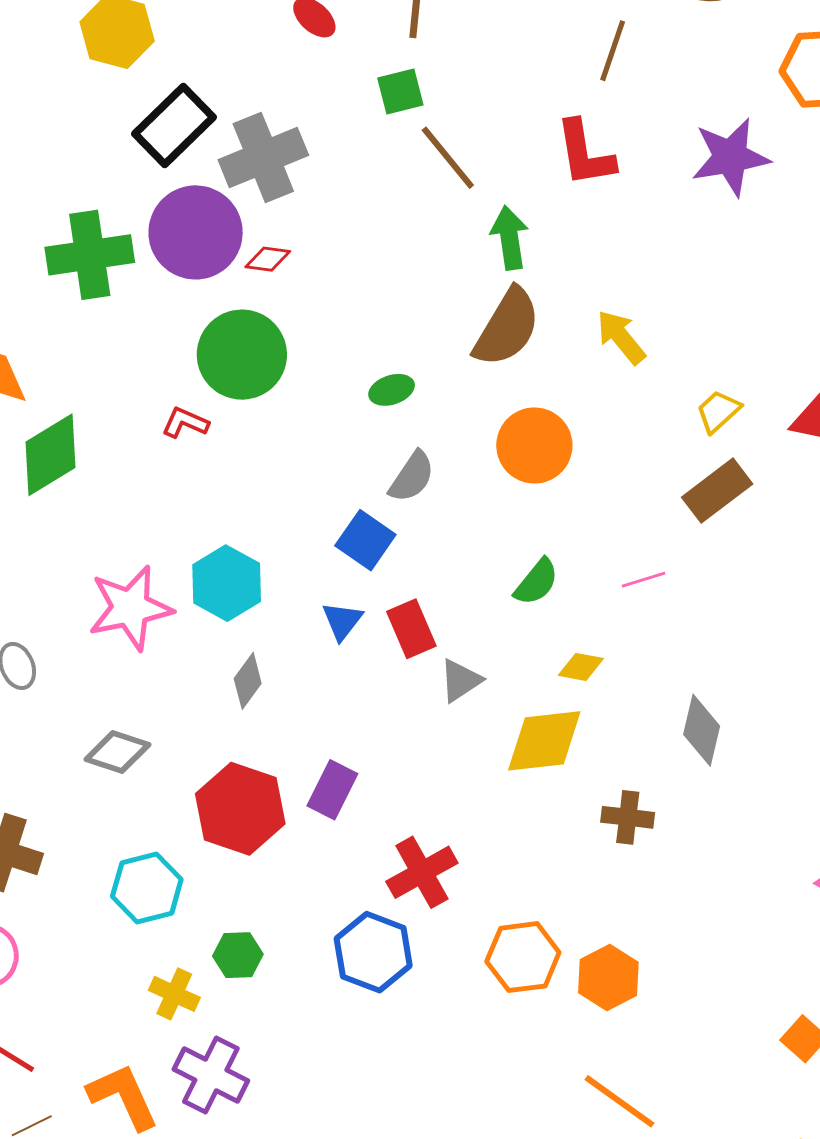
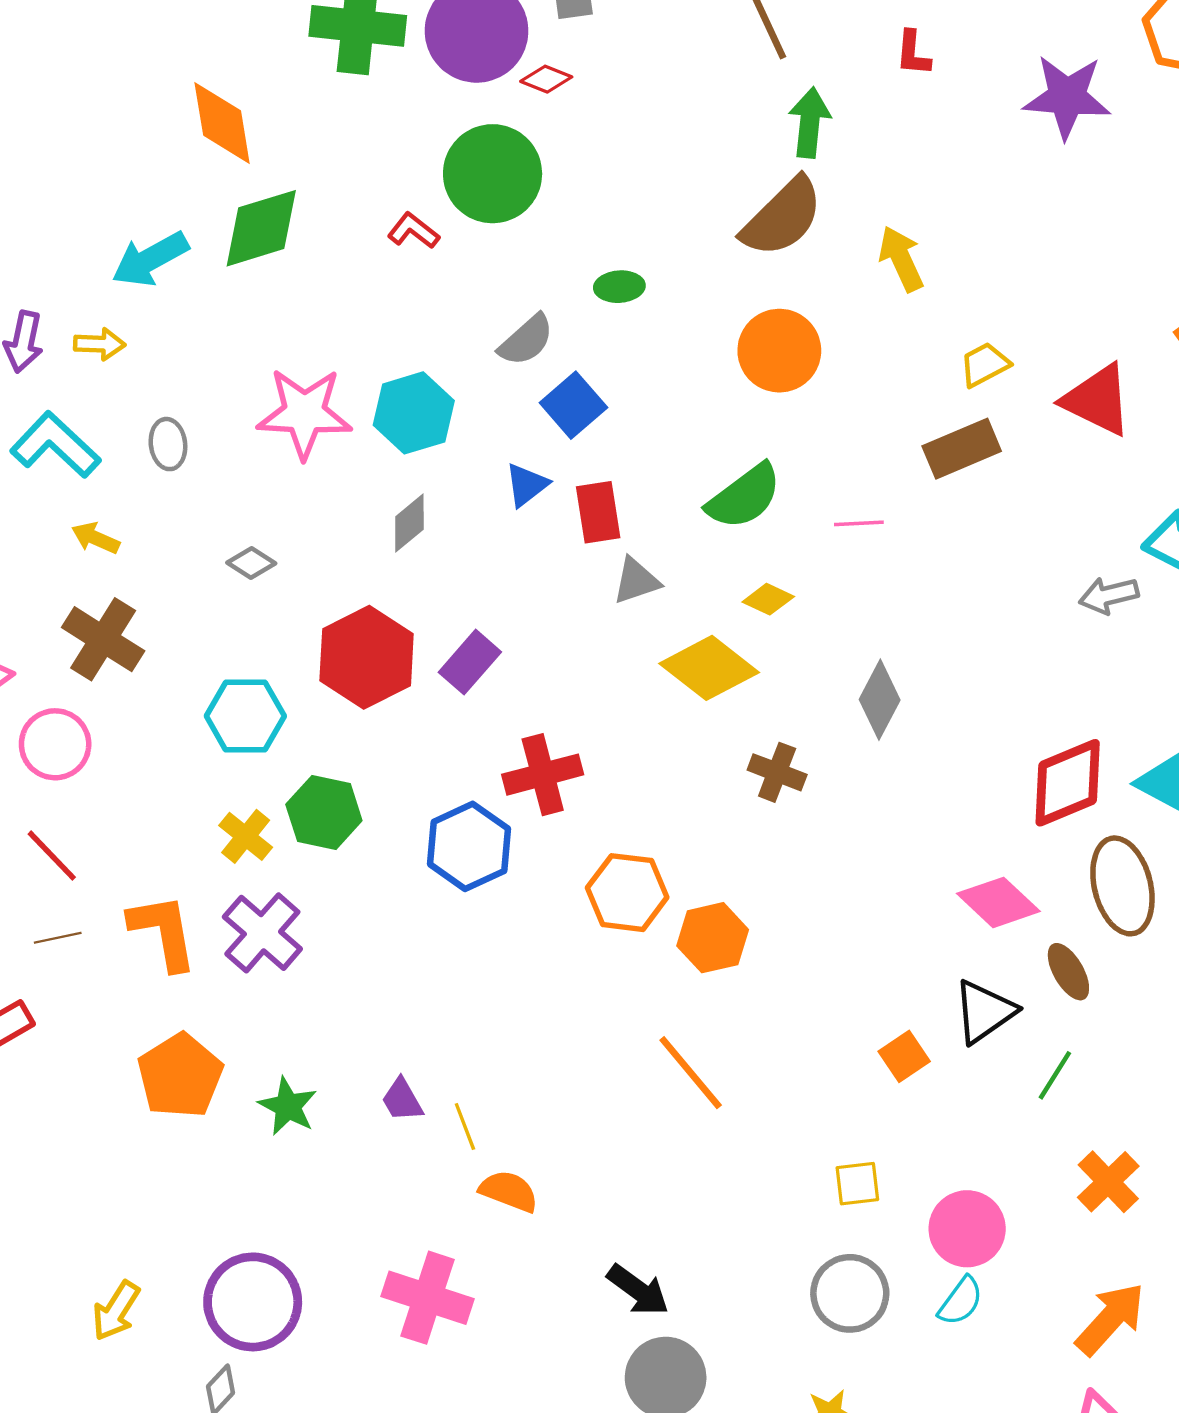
red L-shape: (585, 153) -> (913, 53), size x0.6
green ellipse: (392, 390) -> (619, 287), moved
gray semicircle: (412, 477) -> (526, 340), moved
green semicircle: (536, 582) -> (744, 497), size x1.4
yellow diamond: (544, 741) -> (709, 668), turned 30
gray diamond: (117, 752) -> (251, 563), size x0.7
green hexagon: (238, 955) -> (324, 812), size x1.4

